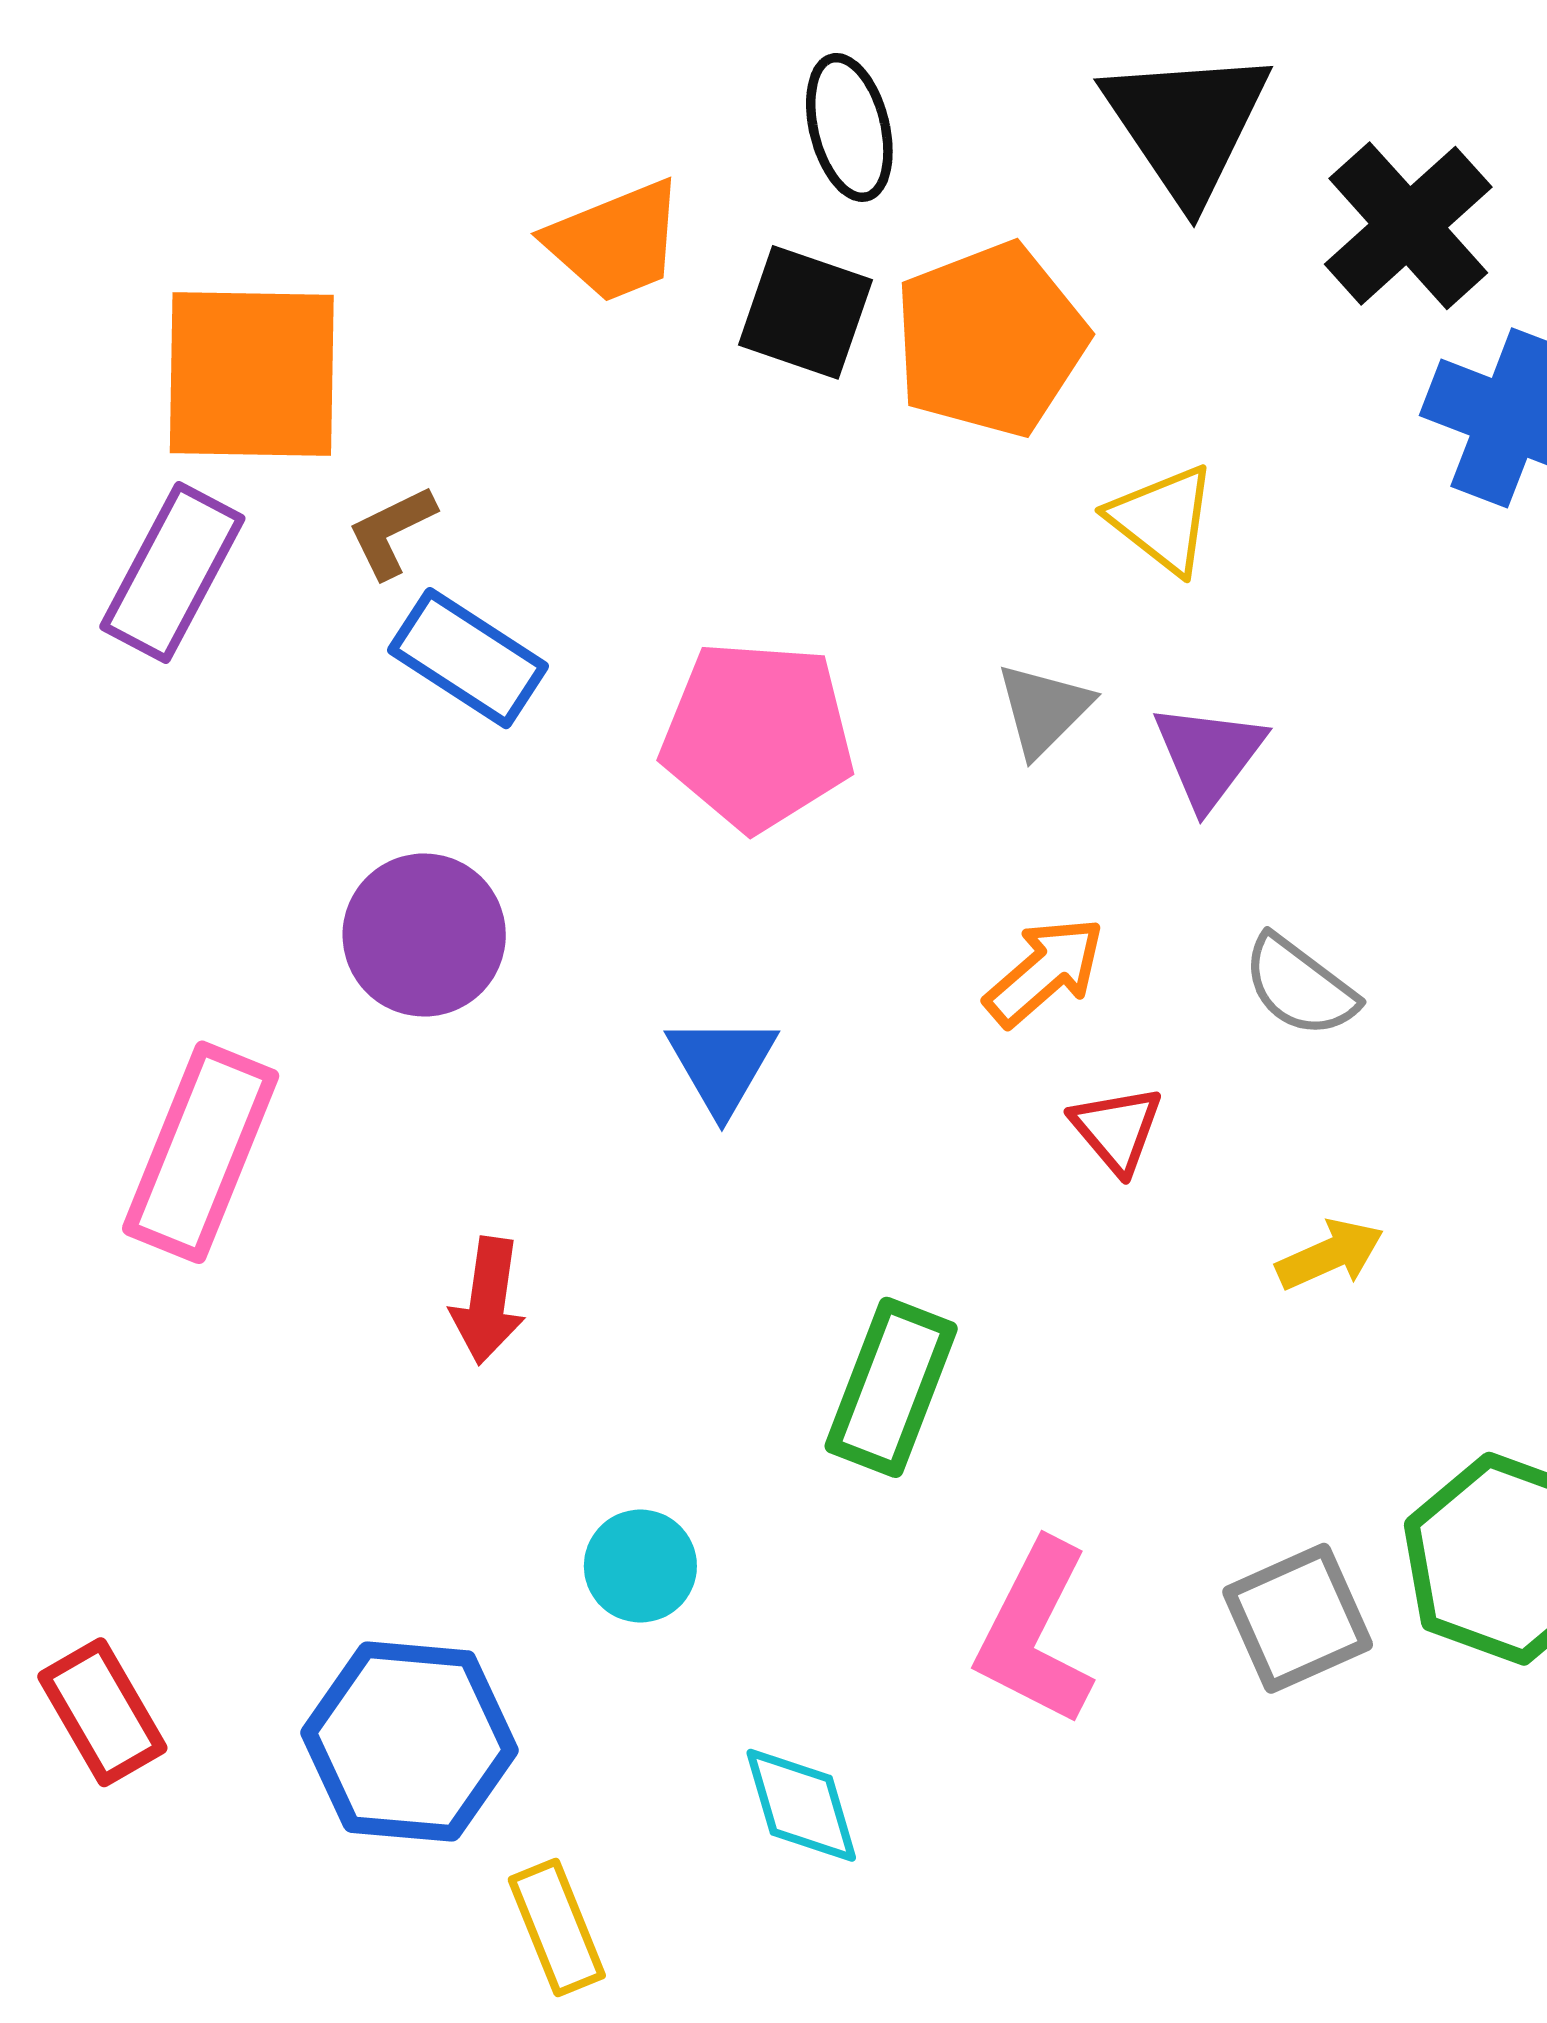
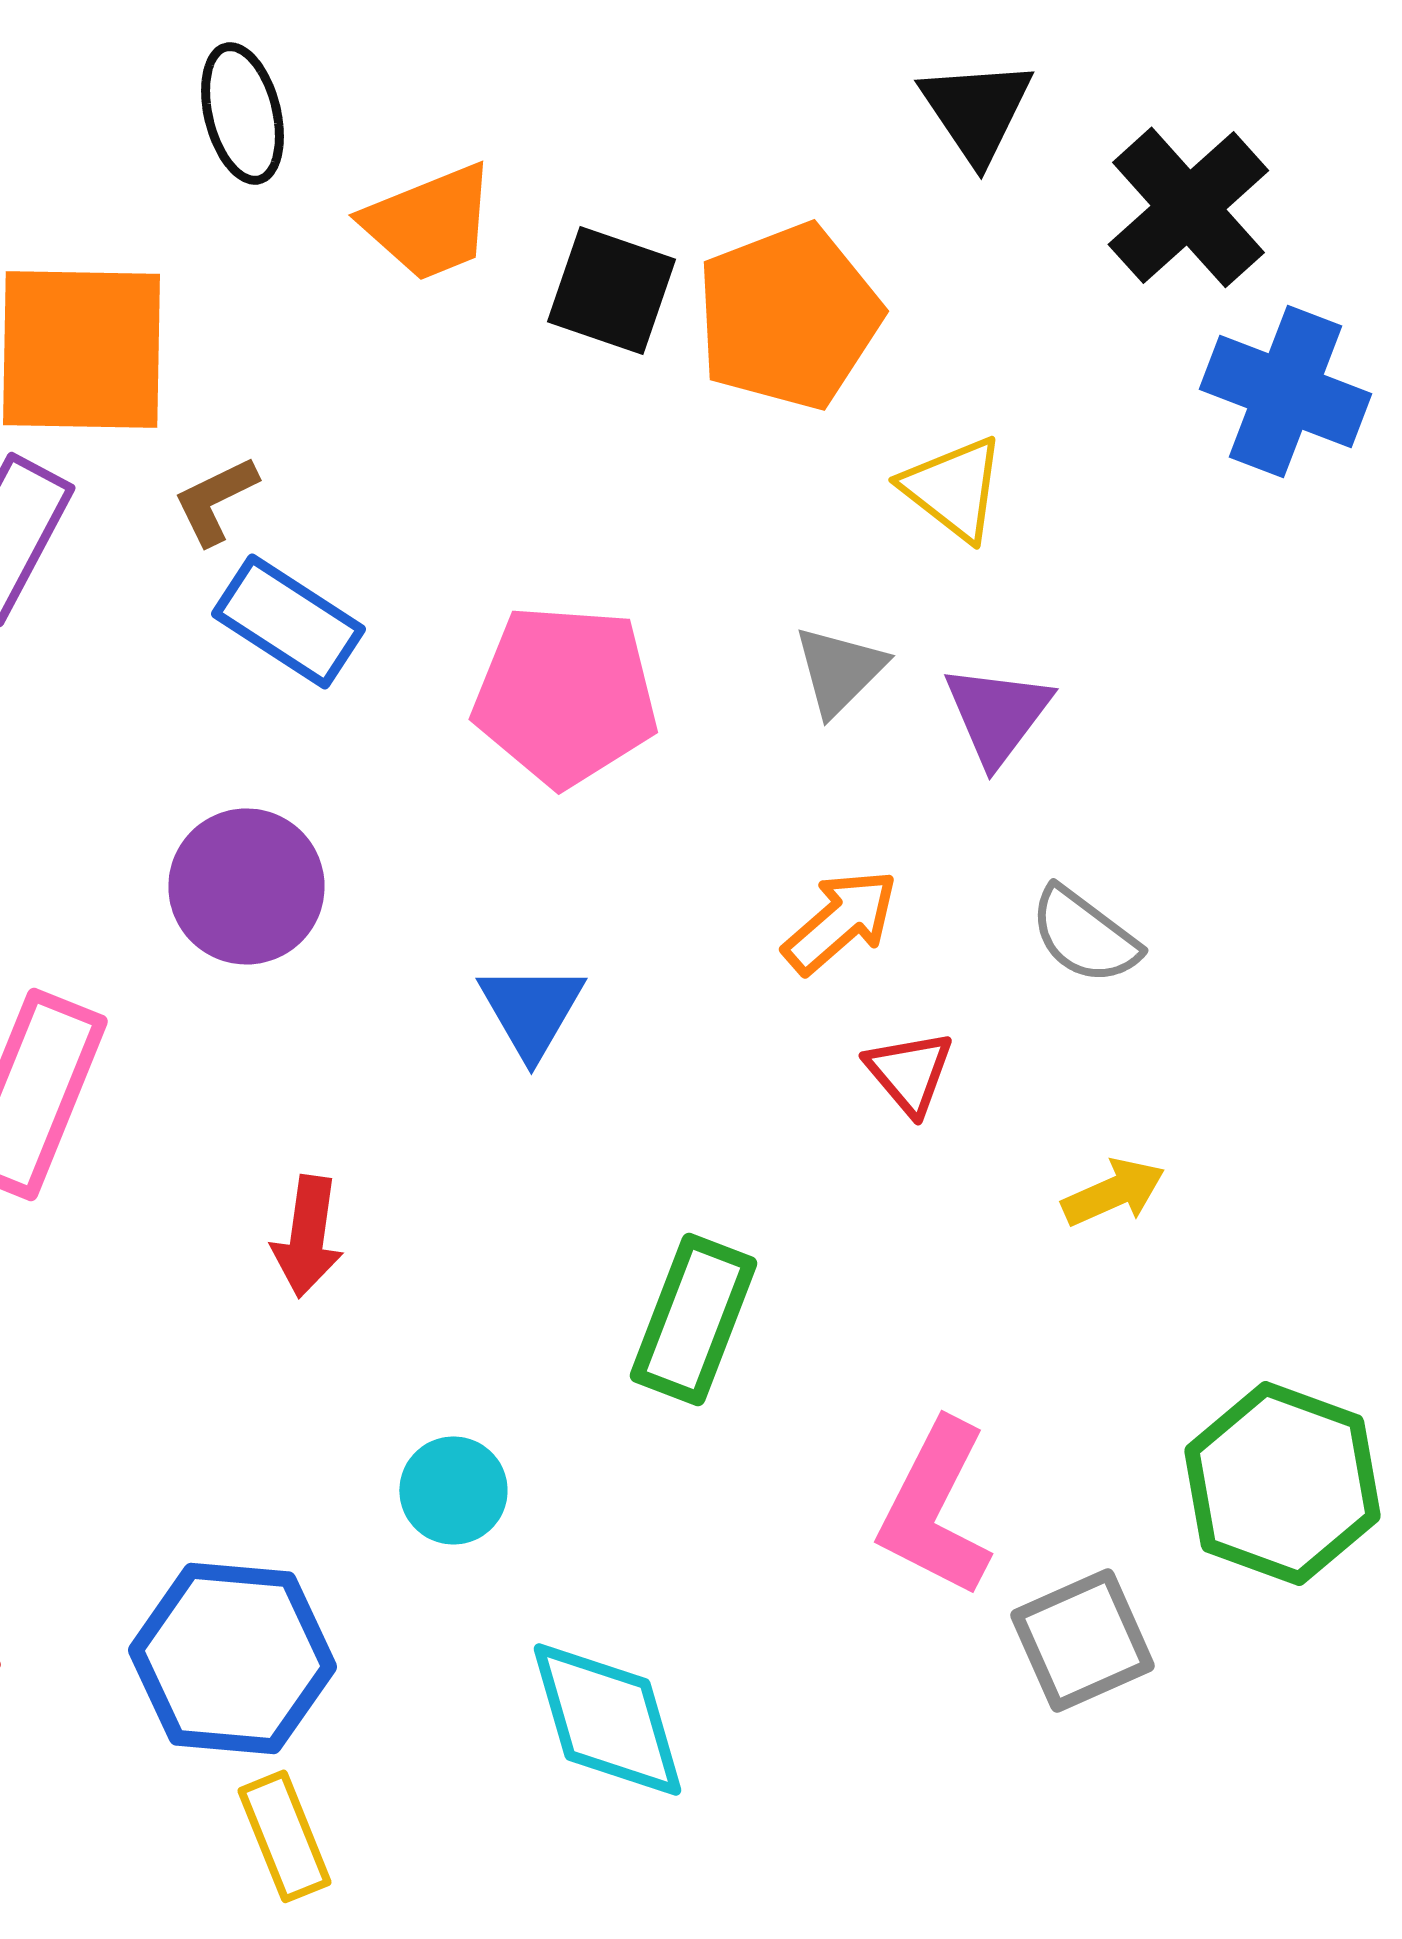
black triangle: (1187, 124) -> (976, 110), size x0.7
black ellipse: (849, 127) -> (242, 113), moved
gray square: (1298, 1618) -> (1082, 1640), moved
pink L-shape: (1035, 1633) -> (935, 1508), moved
cyan diamond: (801, 1805) -> (607, 1719), size x1.4
yellow rectangle: (557, 1927) -> (284, 1836), moved

